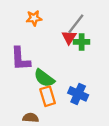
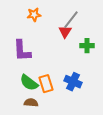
green cross: (82, 42) -> (87, 46), moved
green semicircle: (44, 78) -> (29, 83), moved

